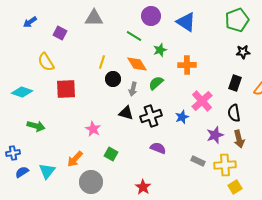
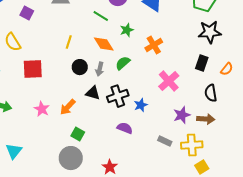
black star: (243, 52) -> (210, 32), size x1.6
orange cross: (187, 65) -> (154, 45), turned -30
black circle: (113, 79) -> (80, 67), moved
black semicircle: (234, 113) -> (211, 93), moved
blue star: (182, 117) -> (141, 105), moved
pink star: (93, 129) -> (42, 109), moved
brown arrow: (239, 139) -> (206, 119), turned -72
orange arrow: (75, 159) -> (68, 107), moved
gray circle: (91, 182) -> (71, 158), moved

